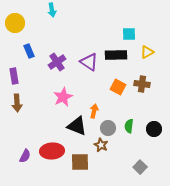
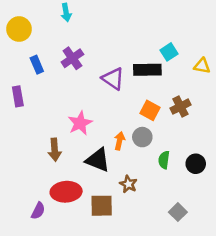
cyan square: (129, 34) -> (169, 52), moved, turned -32
yellow triangle: (147, 52) -> (202, 66), moved, turned 40
purple cross: (57, 62) -> (72, 58), moved
brown cross: (142, 84) -> (180, 107), turned -35
brown arrow: (17, 103) -> (55, 150), moved
gray circle: (108, 128) -> (142, 137), moved
purple semicircle: (25, 156) -> (38, 211), moved

